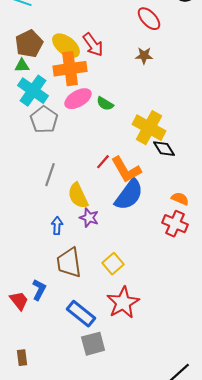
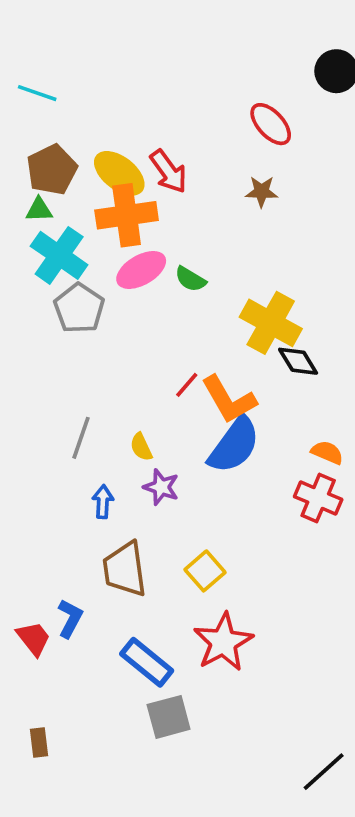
gray line: (50, 175) -> (81, 438), moved
yellow semicircle: (78, 196) -> (141, 447), size x0.6

